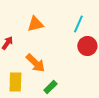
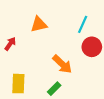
orange arrow: (35, 63) -> (62, 64), moved

